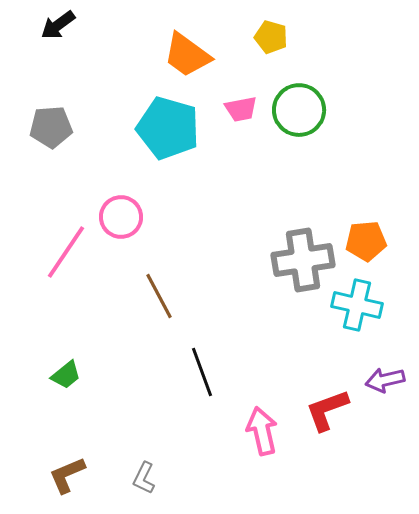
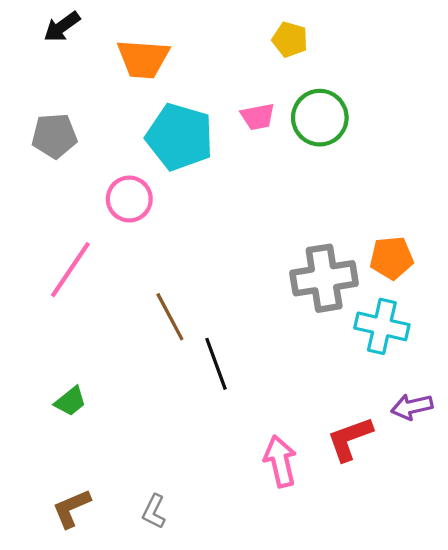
orange trapezoid: (187, 55) -> (143, 59), moved, turned -32
pink circle: (121, 217) -> (129, 199), moved
black line: (202, 372) -> (216, 364), moved

